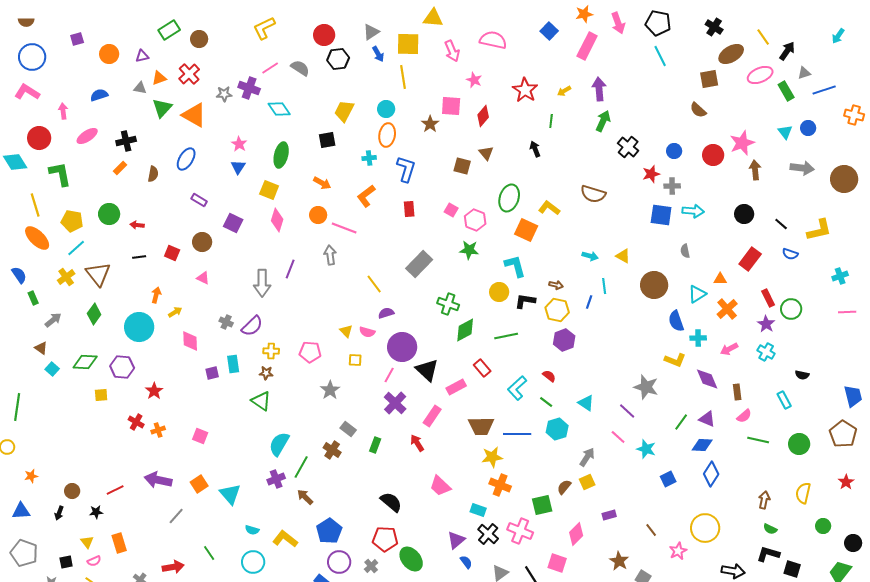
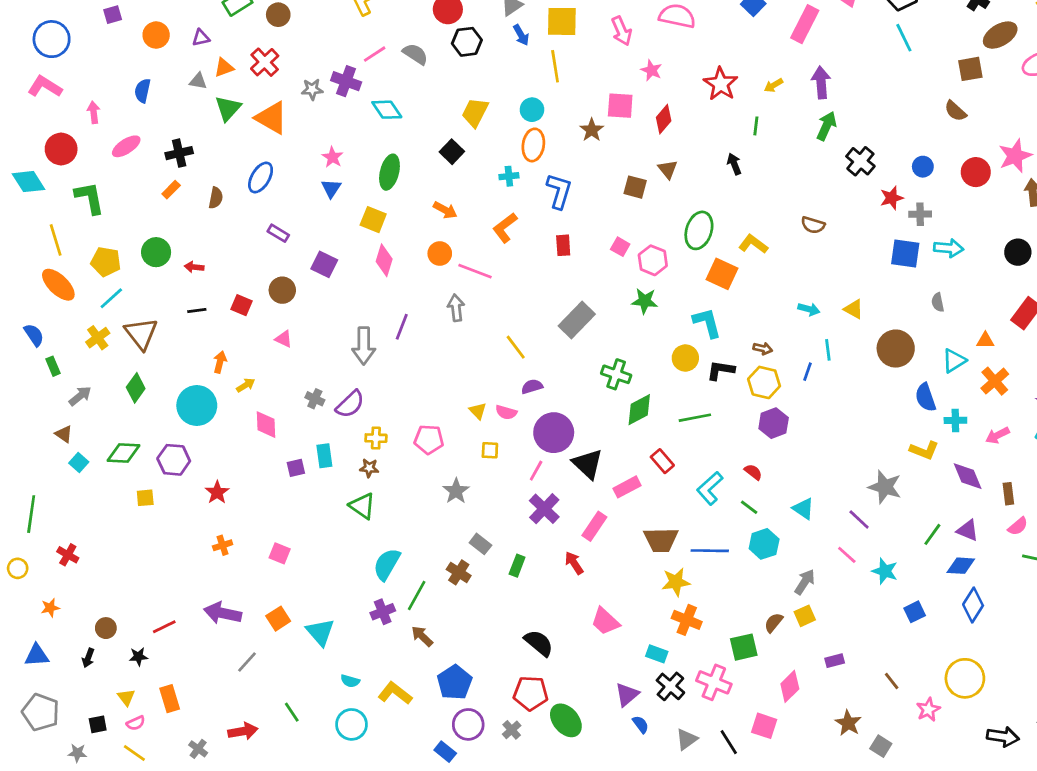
blue semicircle: (99, 95) -> (143, 91), turned -60
black square: (327, 140) -> (452, 152), turned -36
brown semicircle: (593, 194) -> (813, 225), size x0.7
red cross: (136, 422) -> (68, 555), moved

